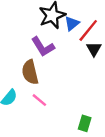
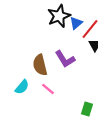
purple L-shape: (43, 47) -> (65, 59), moved

